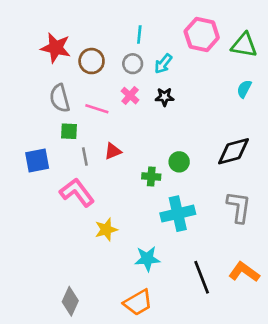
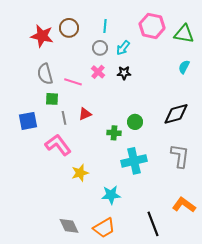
brown circle: (92, 61) -> (69, 28), moved
black line: (202, 277) -> (153, 224), moved
gray diamond: (70, 301) -> (69, 226), moved, turned -50

